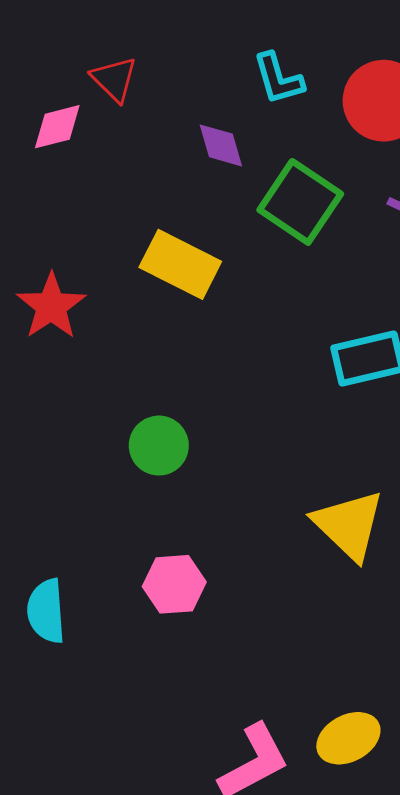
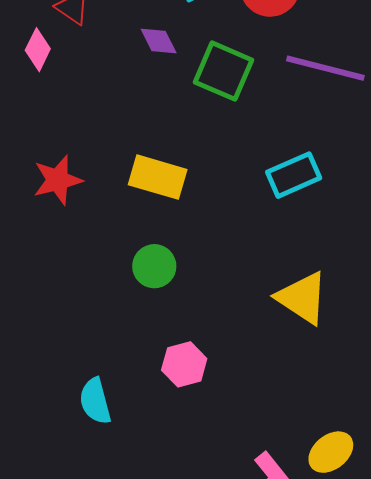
pink diamond: (57, 127) -> (38, 50), turned -39
yellow rectangle: (180, 264) -> (158, 177), moved
red star: (51, 306) -> (58, 180), turned 30

